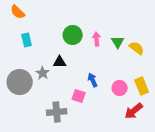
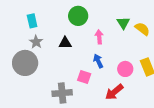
pink arrow: (97, 39) -> (99, 37), moved
gray star: (43, 73) -> (36, 42), moved
red arrow: (134, 111) -> (114, 92), moved

